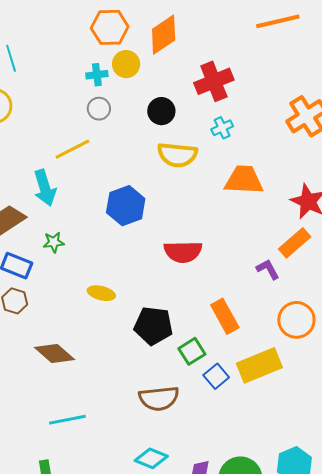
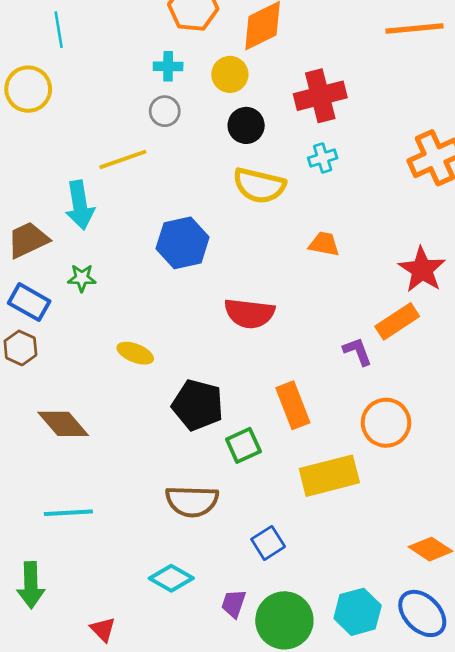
yellow circle: (126, 64) -> (230, 74), moved
orange trapezoid: (244, 180) -> (324, 244), moved, size x0.6
blue square: (216, 376) -> (268, 543), moved

